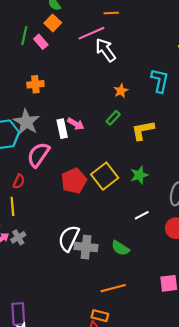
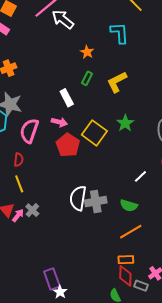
pink arrow: (76, 124) -> (59, 122), moved
white rectangle: (62, 129) -> (67, 98), moved
white line: (142, 215) -> (140, 176), moved
green semicircle: (120, 248) -> (129, 206), moved

